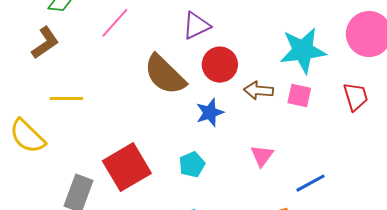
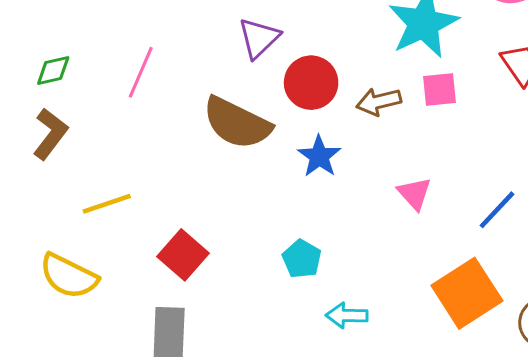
cyan pentagon: (192, 165) -> (302, 259), moved
red square: (127, 167) -> (183, 255), moved, size x0.7

